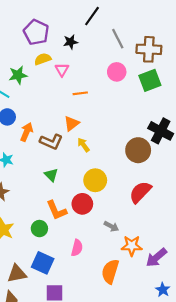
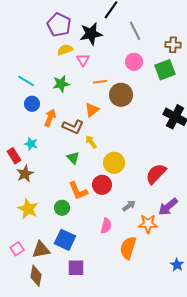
black star: (71, 42) -> (91, 34), size x1.6
brown cross: (149, 49) -> (173, 45), moved, size x0.7
green star: (18, 75) -> (61, 84), moved
yellow arrow: (83, 145) -> (91, 142), moved
brown circle: (138, 150) -> (121, 95), moved
gray arrow: (111, 226) -> (129, 206), turned -64
pink semicircle: (77, 248) -> (106, 226), moved
purple arrow: (156, 257) -> (168, 207), moved

